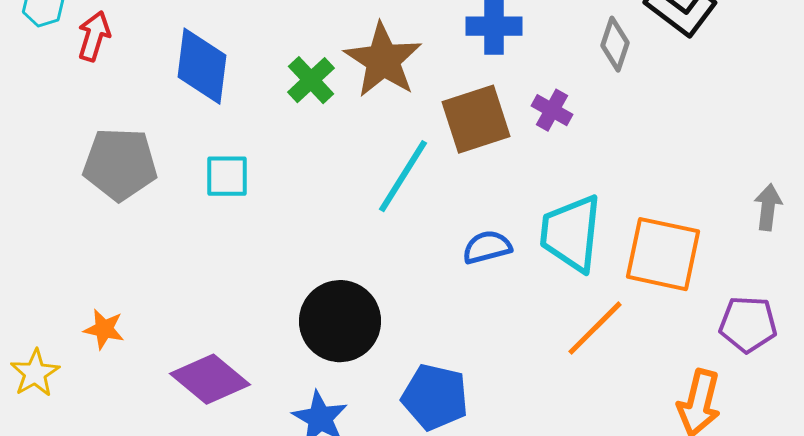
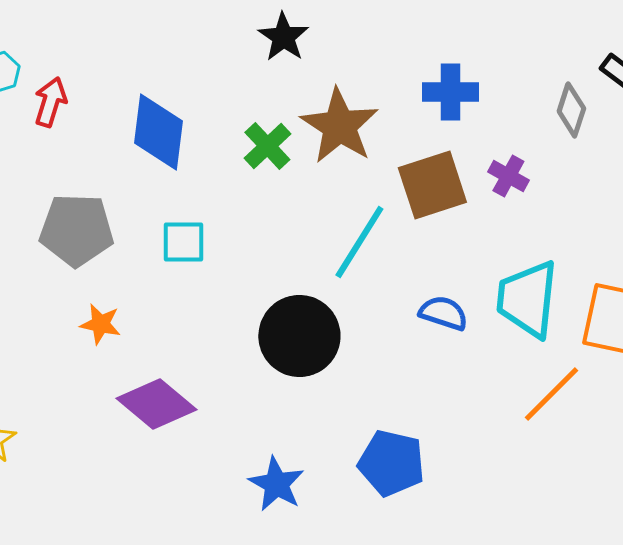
blue semicircle: (487, 247) -> (443, 313), turned 33
black circle: (340, 321) -> (299, 336), moved
orange star: (104, 329) -> (100, 324), moved
purple diamond: (210, 379) -> (156, 404), moved

